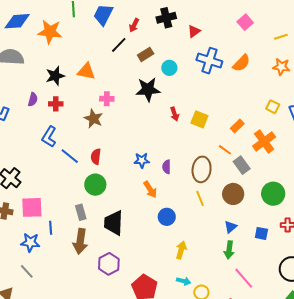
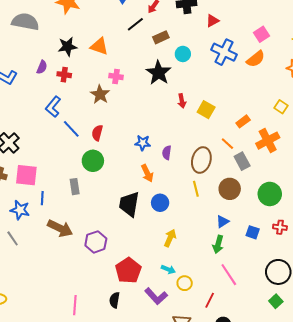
pink square: (245, 22) -> (261, 34), moved
black star: (148, 89) -> (159, 73), turned 30
black trapezoid: (114, 223) -> (129, 204), moved
brown arrow: (80, 241) -> (60, 228), moved, turned -80

